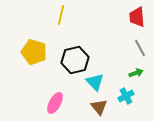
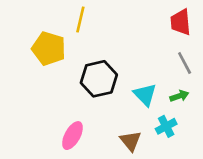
yellow pentagon: (34, 52) -> (49, 49), moved
cyan triangle: (95, 82) -> (145, 95), moved

